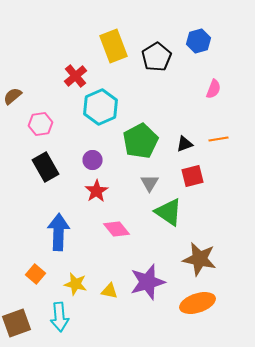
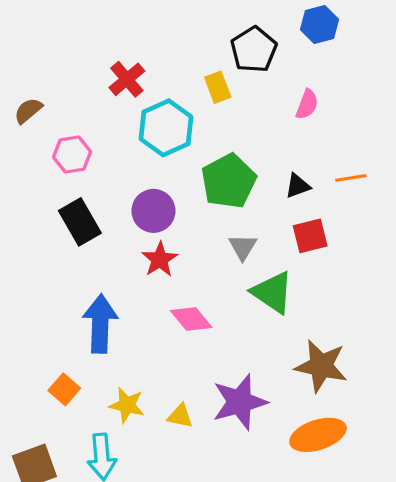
yellow rectangle: (114, 46) -> (218, 87), moved, size x0.6
pink semicircle: (214, 89) -> (307, 104), moved
purple circle: (92, 160) -> (153, 211), size x1.4

